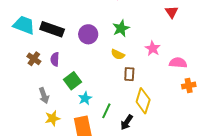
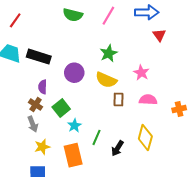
purple circle: (88, 34) -> (74, 73), moved
yellow semicircle: (118, 54) -> (106, 80), size x1.5
brown cross: (34, 59) -> (36, 105), moved
pink semicircle: (178, 63) -> (148, 100), moved
yellow diamond: (143, 101) -> (145, 137), moved

